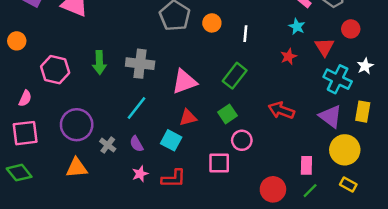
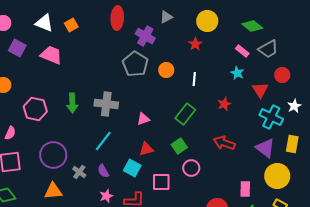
red star: (288, 56) -> (224, 104), moved
pink triangle: (184, 82) -> (143, 119), size x0.6
pink square: (219, 163) -> (161, 182), moved

